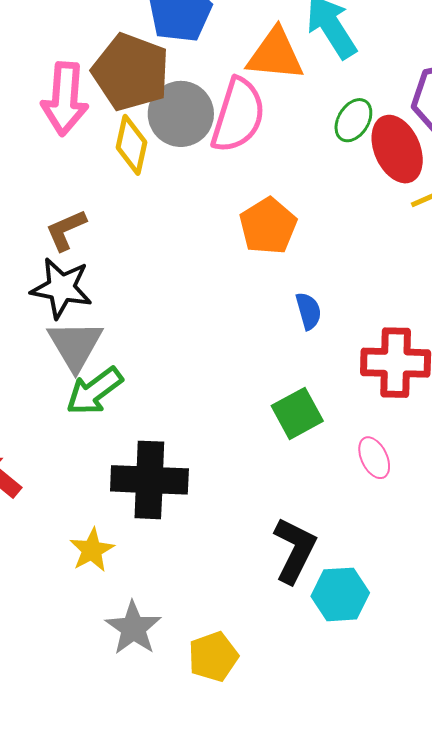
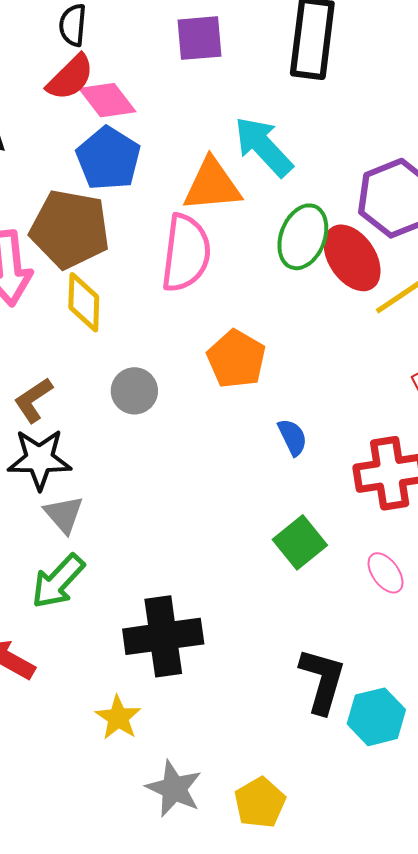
gray circle: (181, 114) -> (134, 391), moved, size x0.7
green ellipse: (353, 120) -> (303, 237), size x1.4
gray triangle: (75, 345) -> (64, 514), size x0.7
green arrow: (94, 391) -> (58, 581), moved

